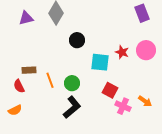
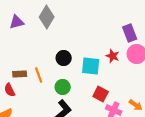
purple rectangle: (142, 13) -> (130, 33), moved
black circle: (77, 40) -> (64, 58), moved
orange line: (50, 80) -> (39, 75), moved

